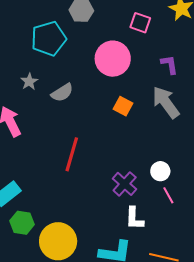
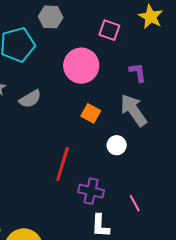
red line: (72, 154) -> (63, 164), moved
white circle: (160, 171) -> (117, 145), moved
purple cross: (125, 184) -> (91, 191), turned -30

